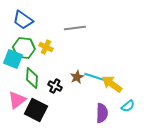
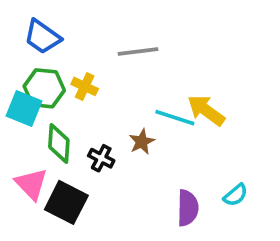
cyan line: (95, 77) -> (175, 118), moved
yellow arrow: (112, 84) -> (206, 110), moved
pink triangle: (17, 100) -> (31, 184), turned -36

